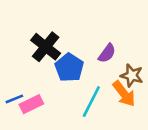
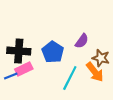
black cross: (46, 47) -> (19, 51), moved, turned -35
pink rectangle: (31, 104) -> (24, 69), moved

